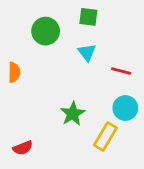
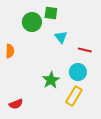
green square: (88, 17) -> (51, 13), moved
cyan circle: (125, 108) -> (78, 72), moved

